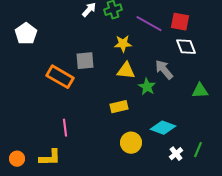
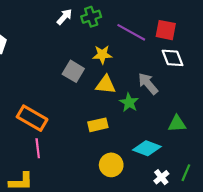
gray square: (85, 61) -> (73, 71), moved, turned 36
orange rectangle: (60, 77) -> (32, 118), moved
green triangle: (200, 91) -> (177, 124), moved

